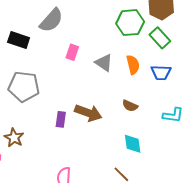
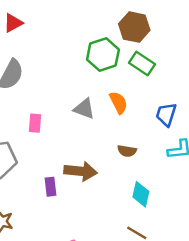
pink rectangle: (72, 52) -> (35, 123), moved
blue trapezoid: (161, 73) -> (166, 114), moved, turned 120
cyan diamond: (133, 144) -> (141, 194), turned 35

